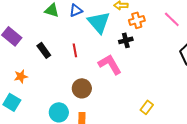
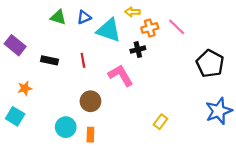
pink line: (172, 19) -> (177, 27), moved
cyan triangle: (99, 22) -> (109, 30), turned -30
black rectangle: (44, 50) -> (50, 60), turned -42

